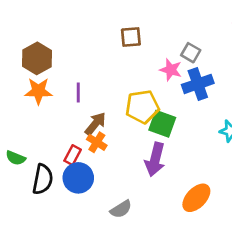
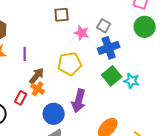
pink star: (171, 70) -> (82, 33), moved
green square: (162, 124) -> (112, 76), moved, turned 30
blue circle: (78, 178) -> (54, 114), moved

